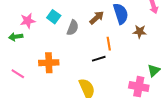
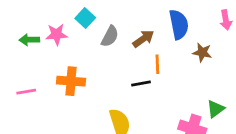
brown arrow: (97, 18) -> (143, 39), moved
pink star: (28, 21) -> (57, 34), moved
pink line: (18, 74) -> (26, 92), turned -48

